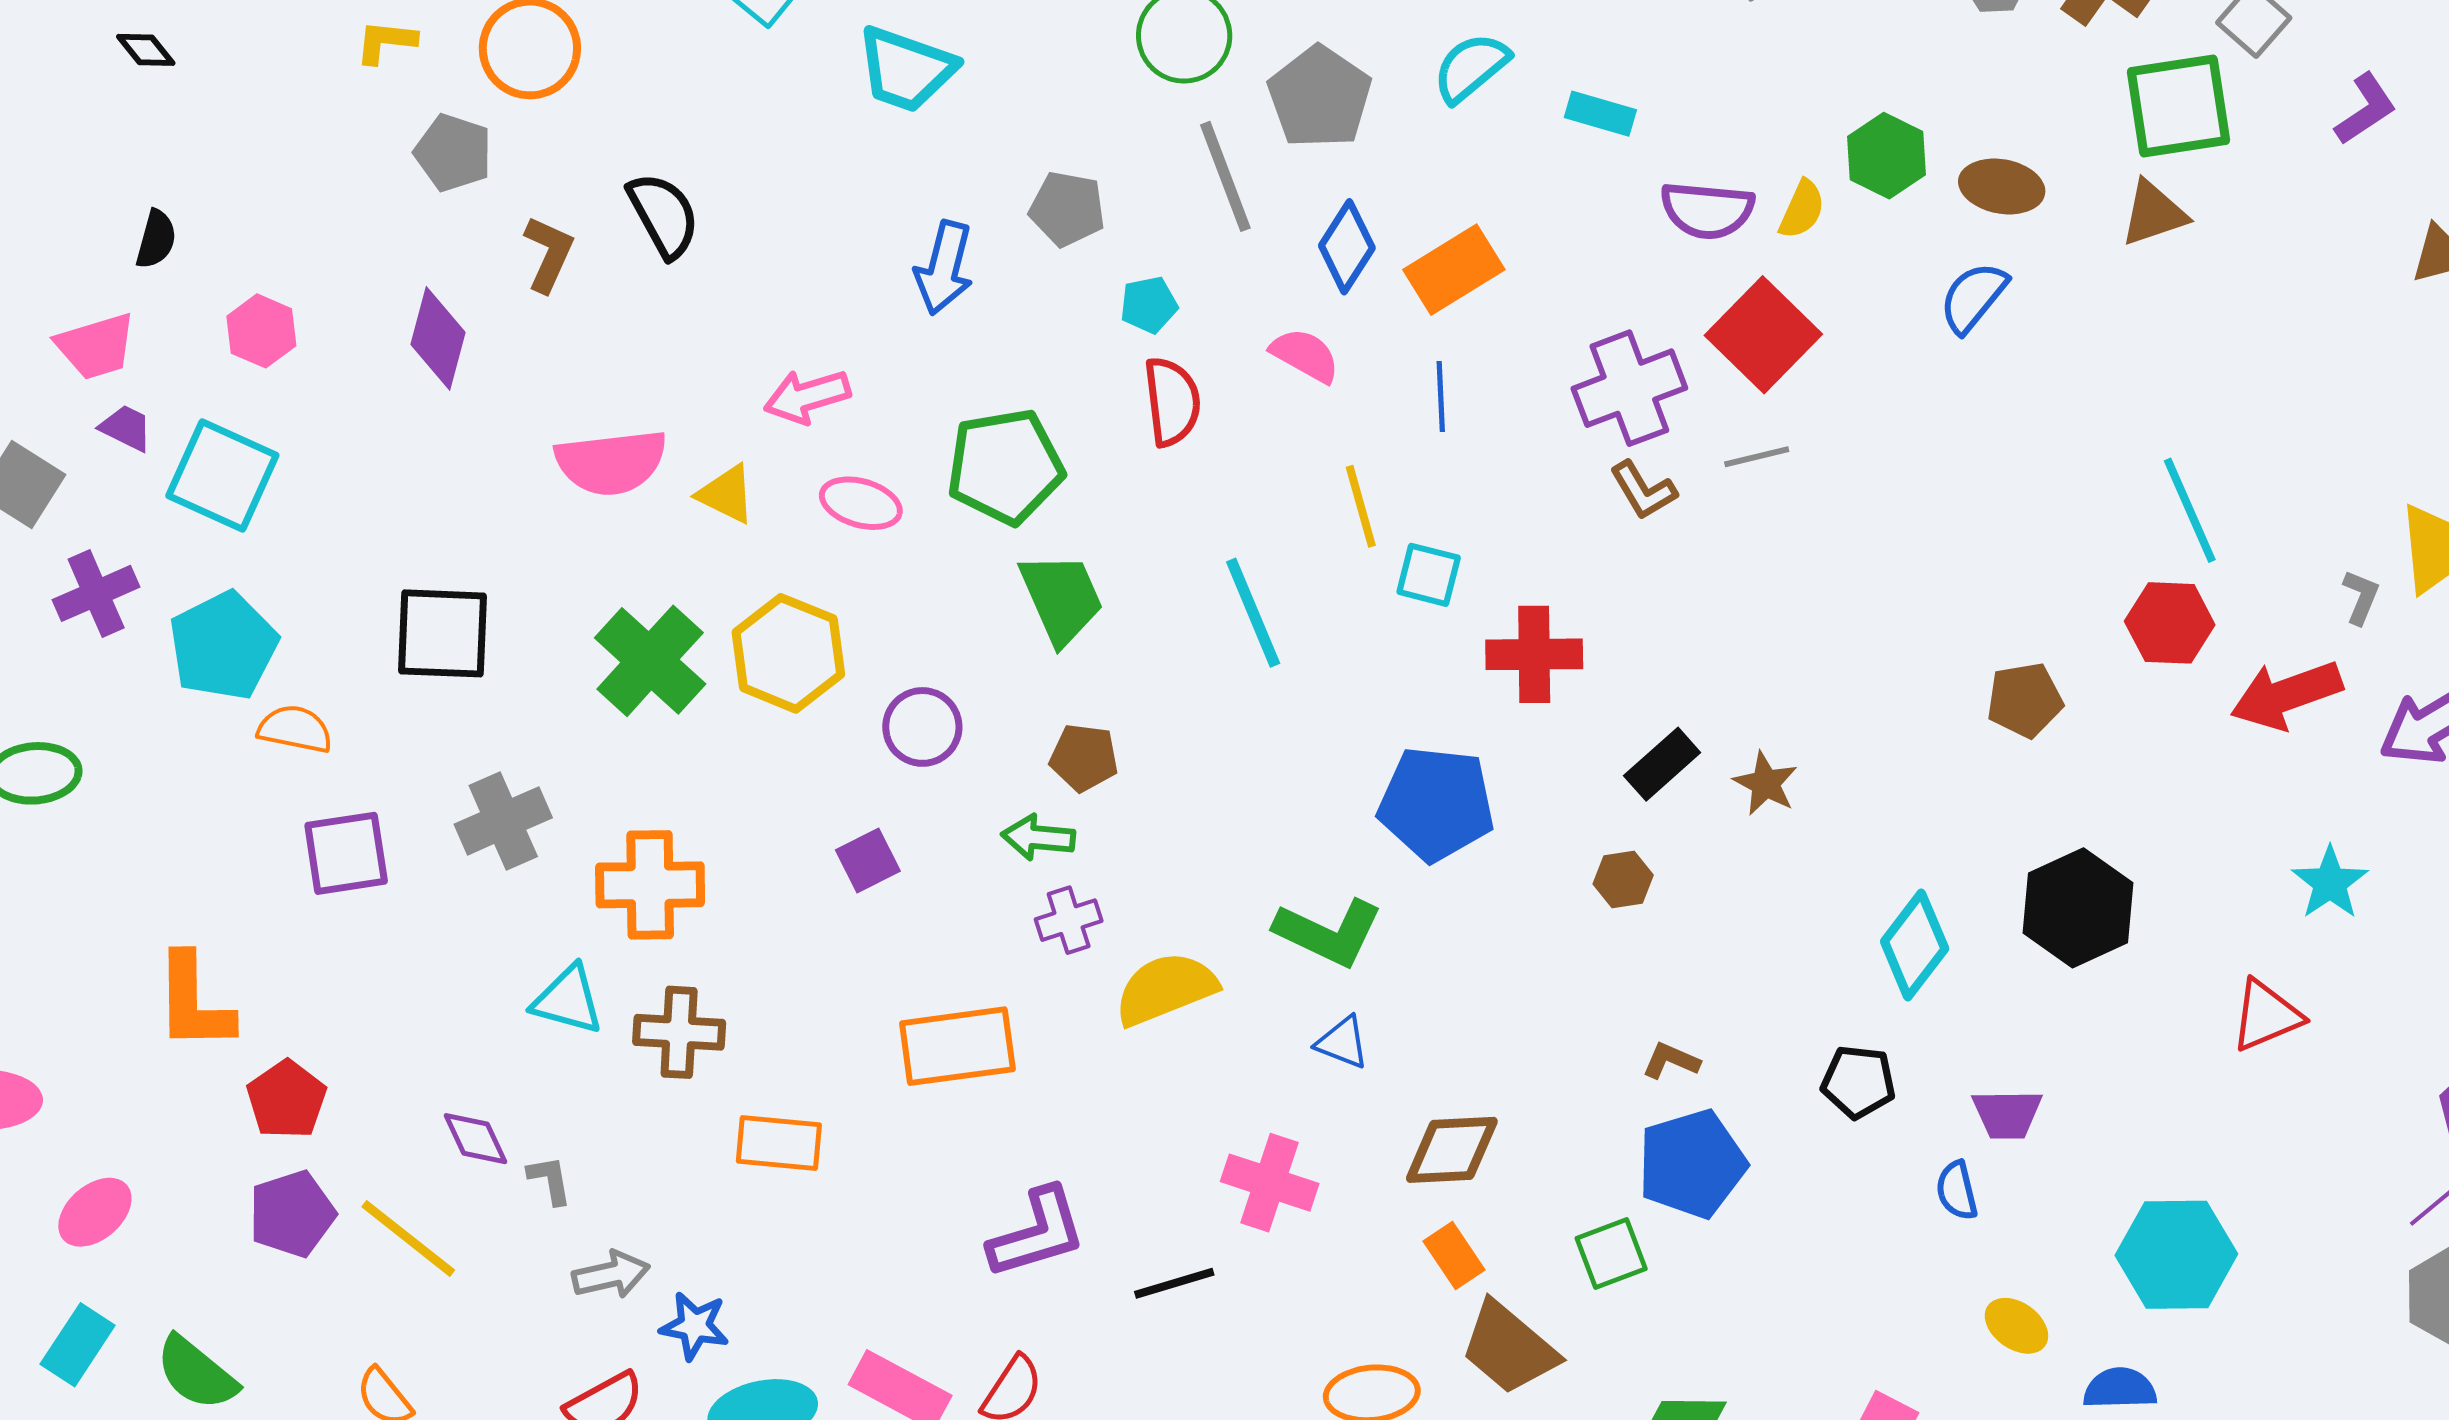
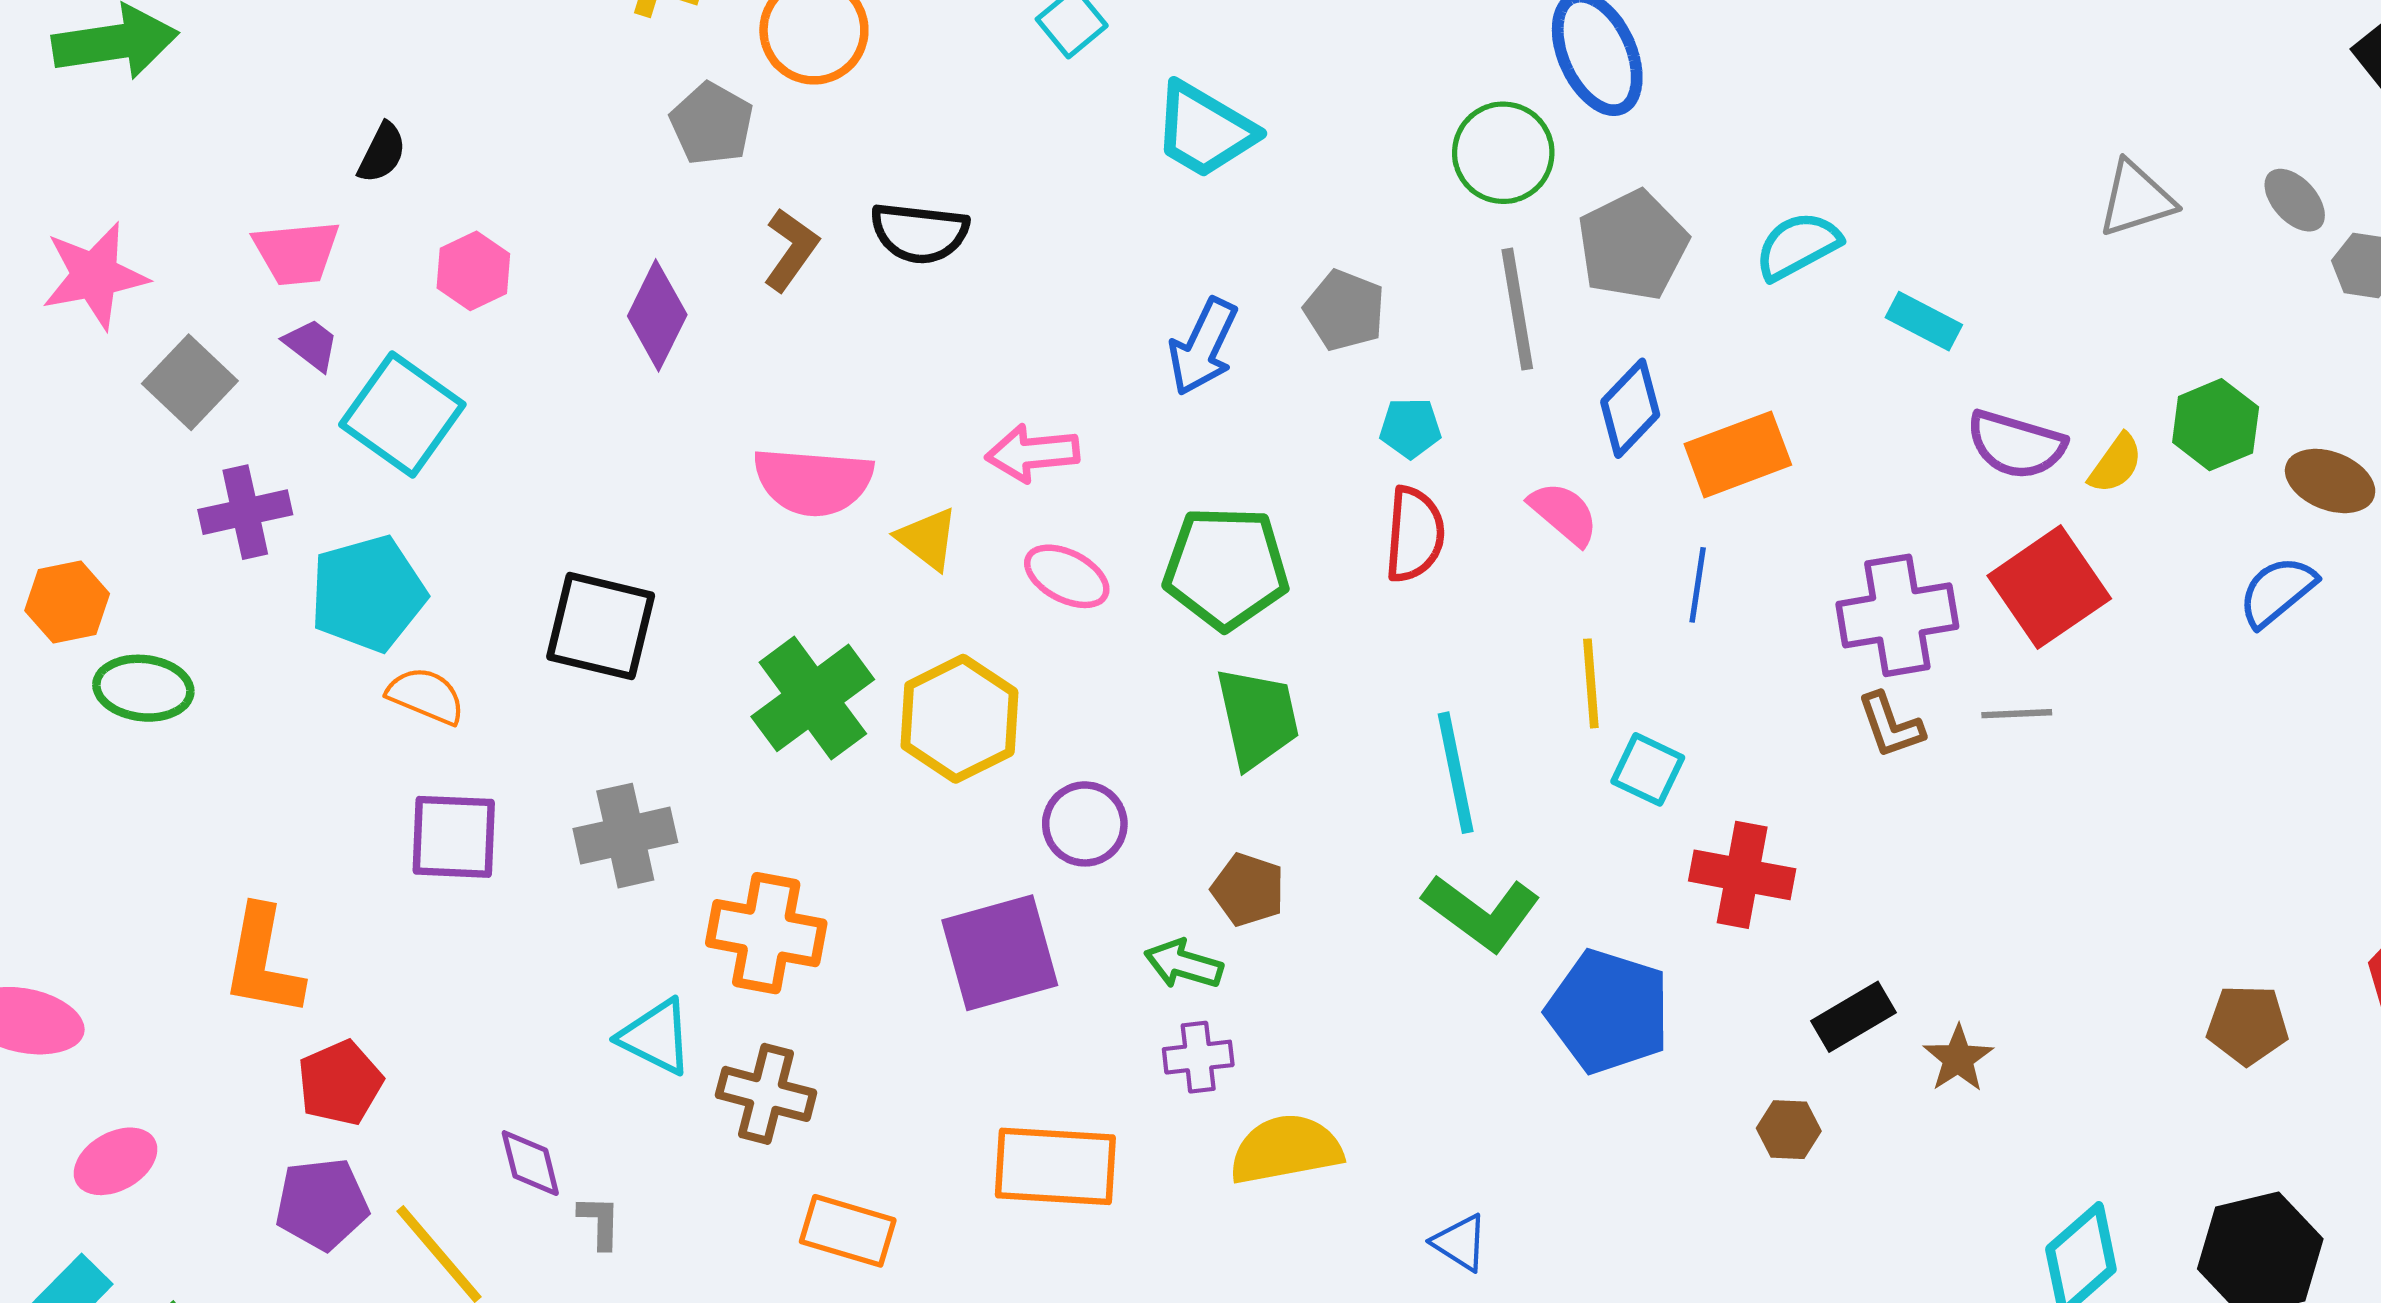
black semicircle: (663, 215) -> (919, 233), turned 114
purple square: (868, 860) -> (1000, 953), size x1.8
green L-shape: (1329, 932) -> (1481, 913), moved

